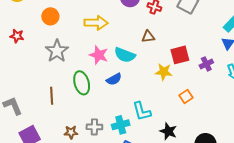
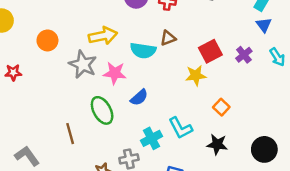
gray star: (57, 51) -> (83, 64), moved
cyan semicircle: (125, 55) -> (143, 50), moved
orange square: (186, 97) -> (221, 107), moved
cyan cross: (121, 125) -> (151, 138), moved

